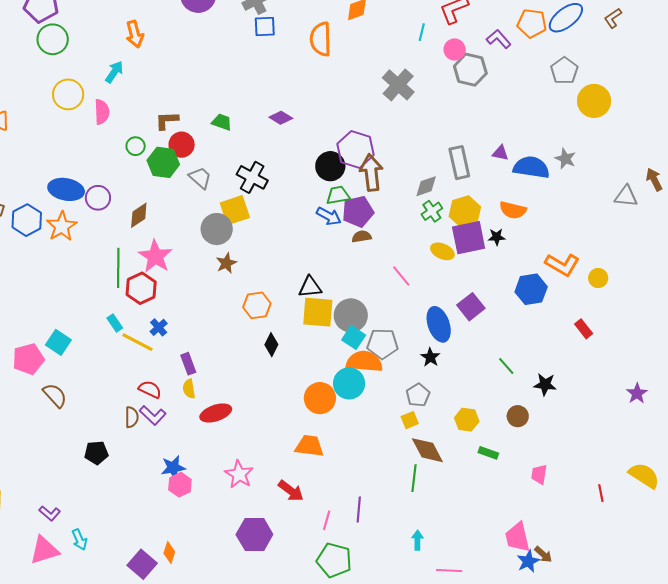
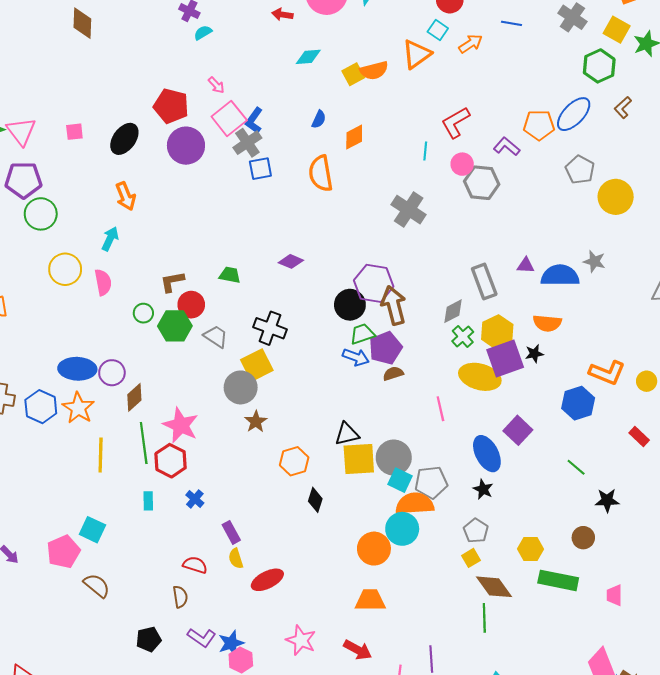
brown diamond: (139, 215) -> (134, 397), moved
yellow ellipse: (442, 251) -> (480, 377), size x1.6
pink line: (401, 276) -> (440, 409), turned 35
cyan rectangle: (115, 323) -> (148, 501), turned 42
yellow line: (137, 342) -> (101, 455), moved, turned 72
green line: (506, 366) -> (576, 467), moved
purple L-shape: (153, 415) -> (202, 638), moved
green rectangle: (488, 453) -> (558, 580), size x1.8

